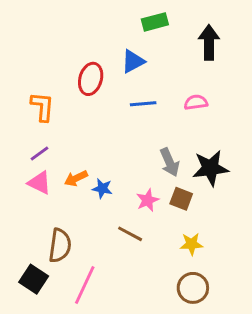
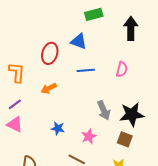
blue triangle: (133, 61) -> (79, 41), turned 48
pink semicircle: (196, 102) -> (122, 69), turned 112
orange arrow: (76, 178) -> (49, 88), moved
brown square: (181, 199) -> (125, 139), moved

